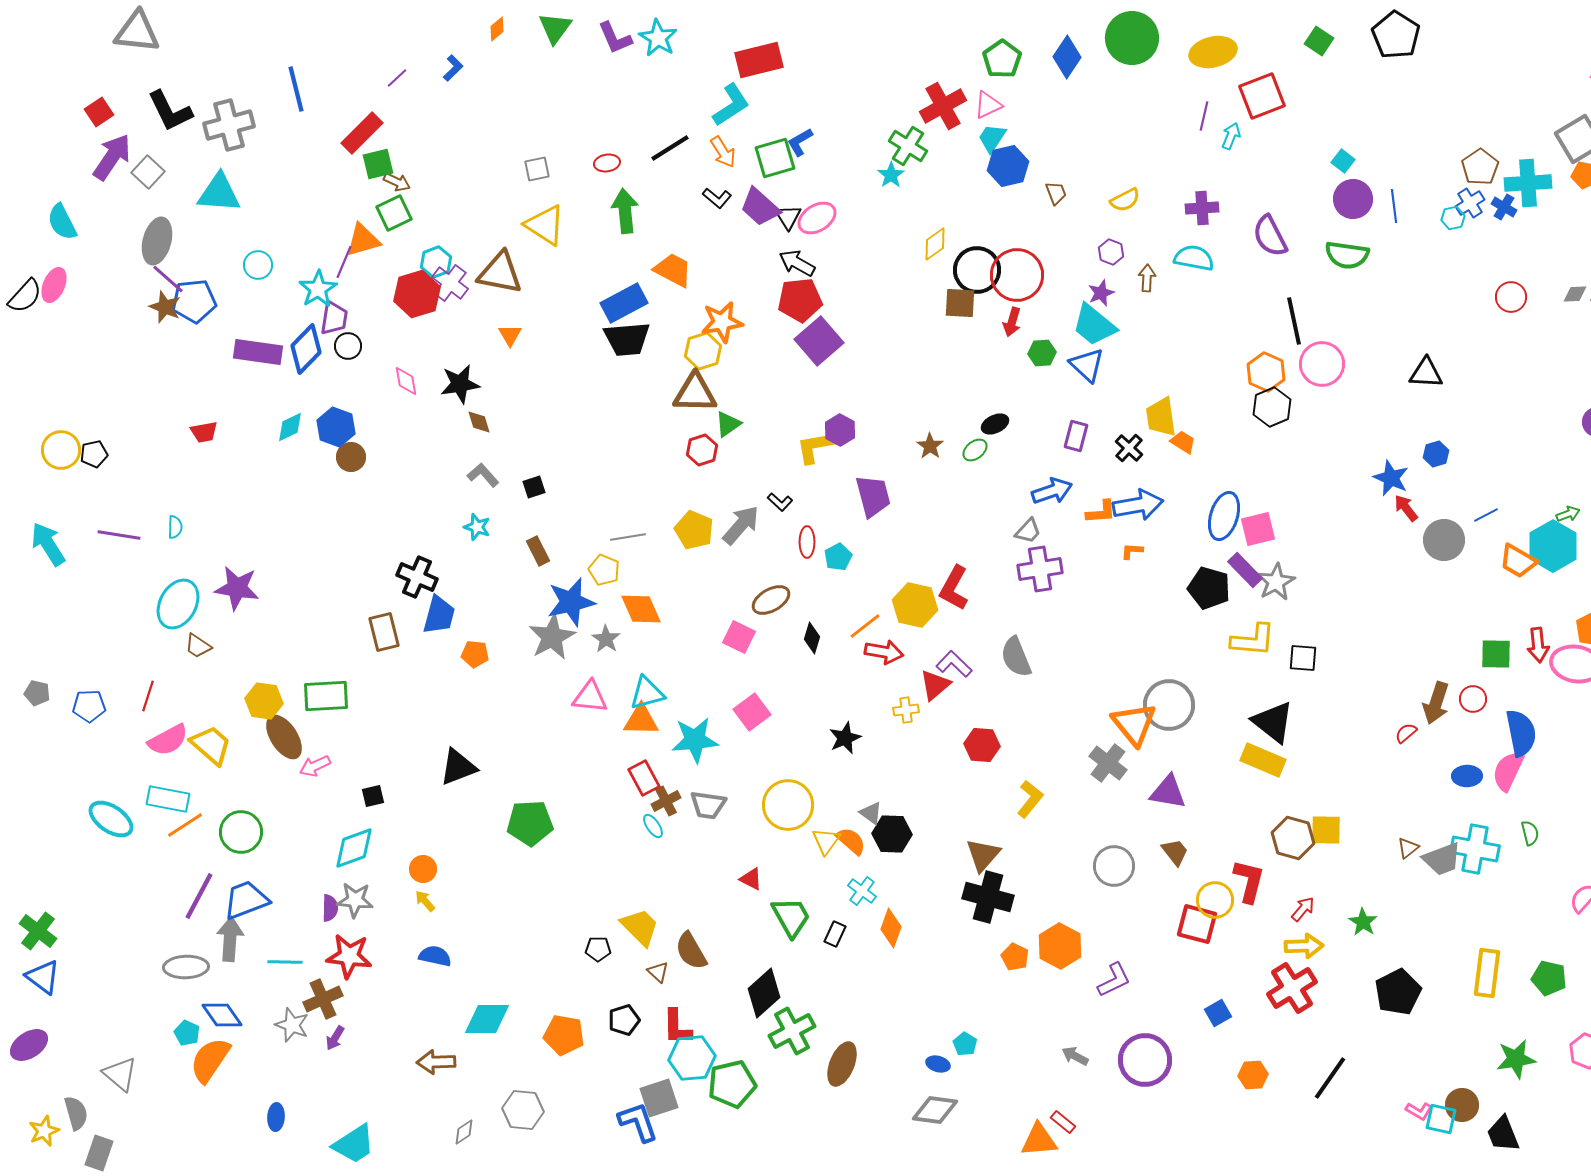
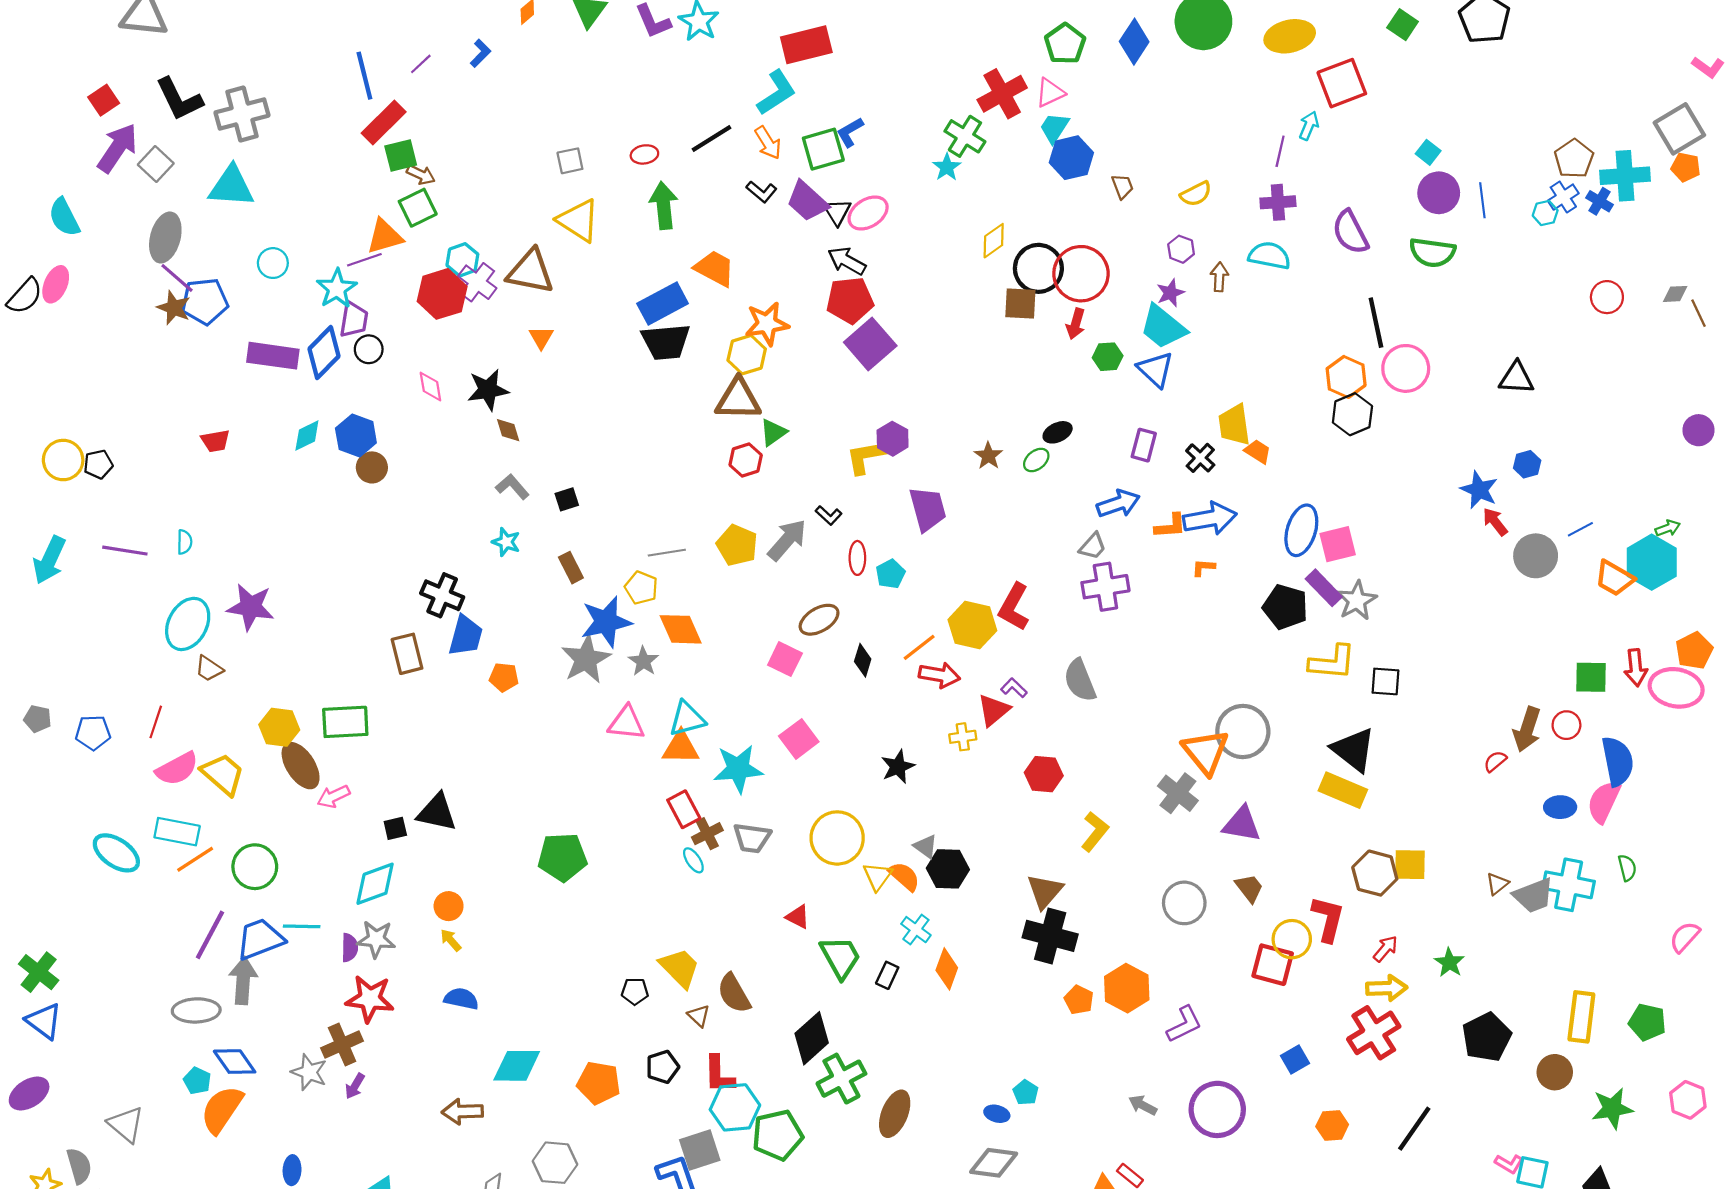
blue line: (296, 89) -> (364, 76), moved
purple line: (1204, 116) -> (1280, 151), moved
purple line: (344, 262) -> (364, 260), turned 48
cyan arrow: (48, 544) -> (49, 560), turned -123
purple L-shape: (954, 664) -> (1014, 688), size x0.7
black triangle: (458, 767) -> (437, 812), moved, turned 33
cyan line: (285, 962) -> (302, 926), moved
brown circle: (1462, 1105) -> (1555, 1072), moved

